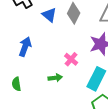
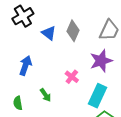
green arrow: (55, 78) -> (45, 95), moved, turned 64

